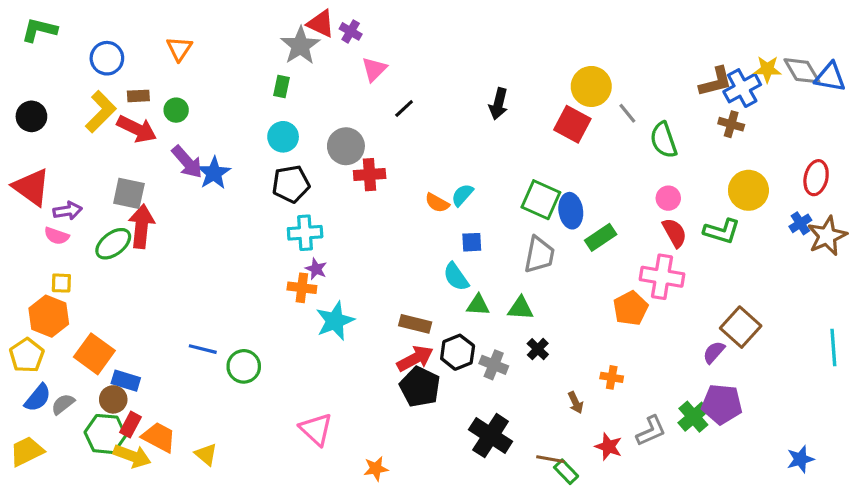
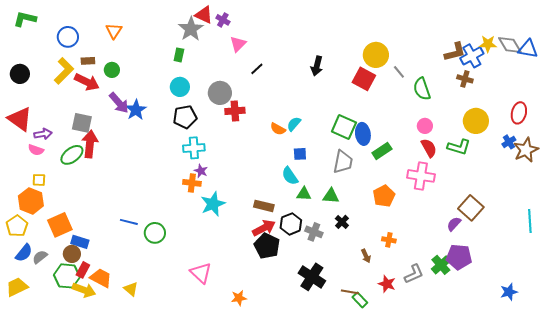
orange pentagon: (631, 308) -> (384, 196), moved
orange square: (94, 354) -> (60, 225), turned 30

